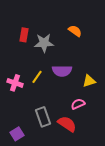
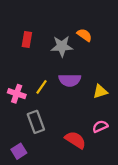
gray star: (44, 43) -> (62, 46), moved
pink semicircle: (78, 104) -> (100, 126), moved
gray rectangle: (43, 117) -> (36, 122), moved

